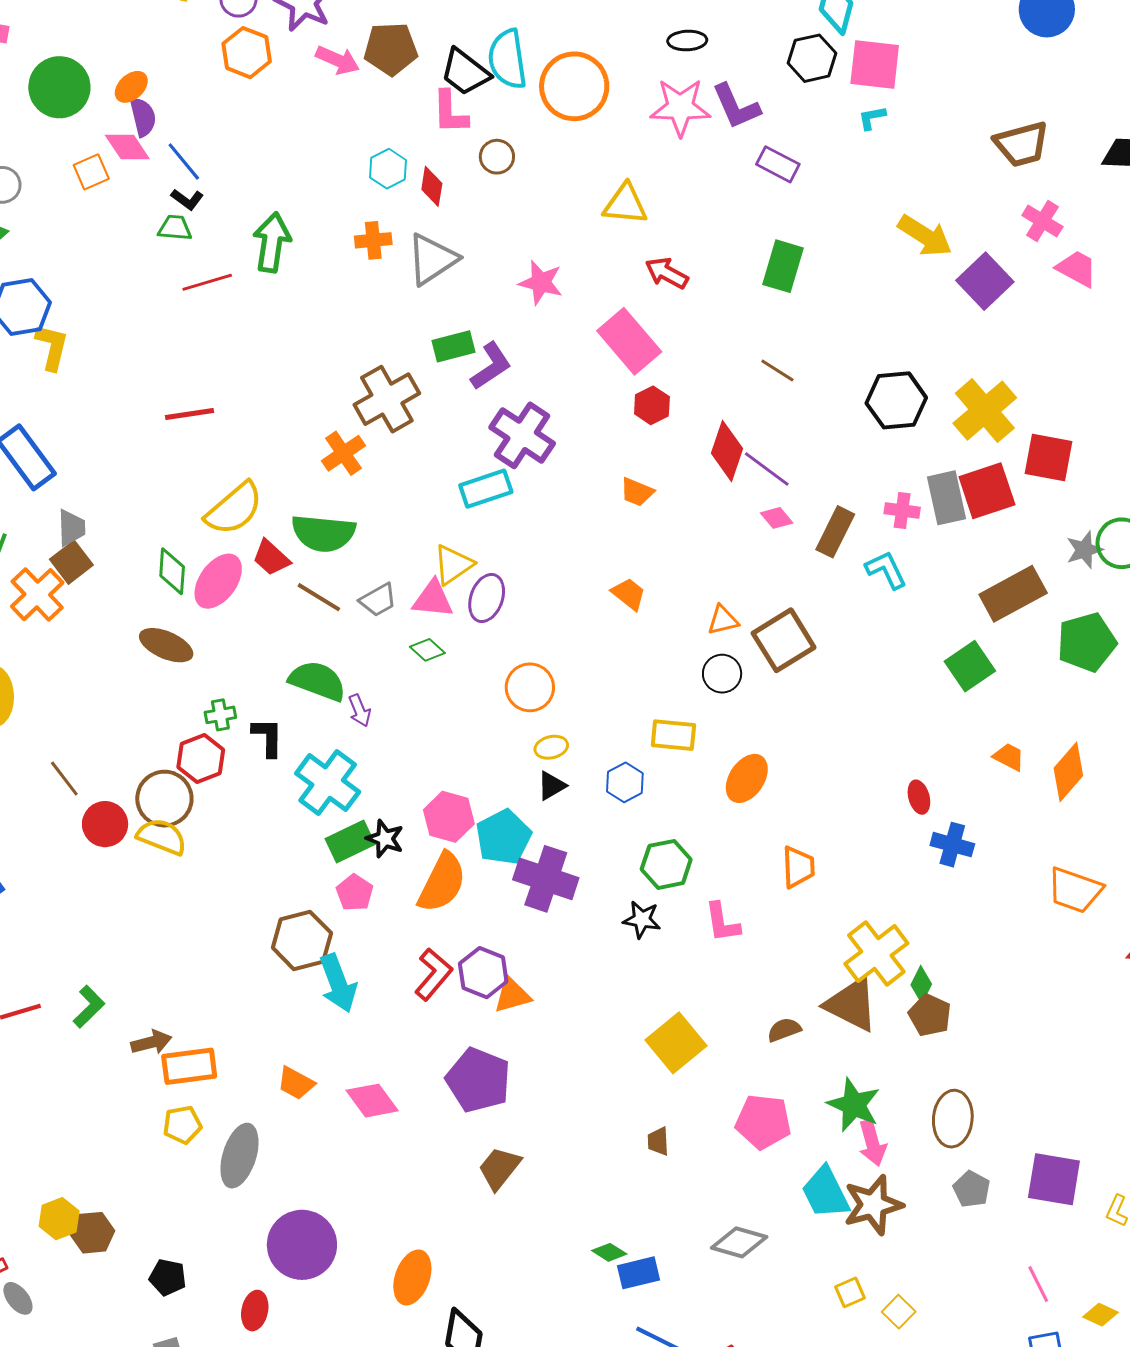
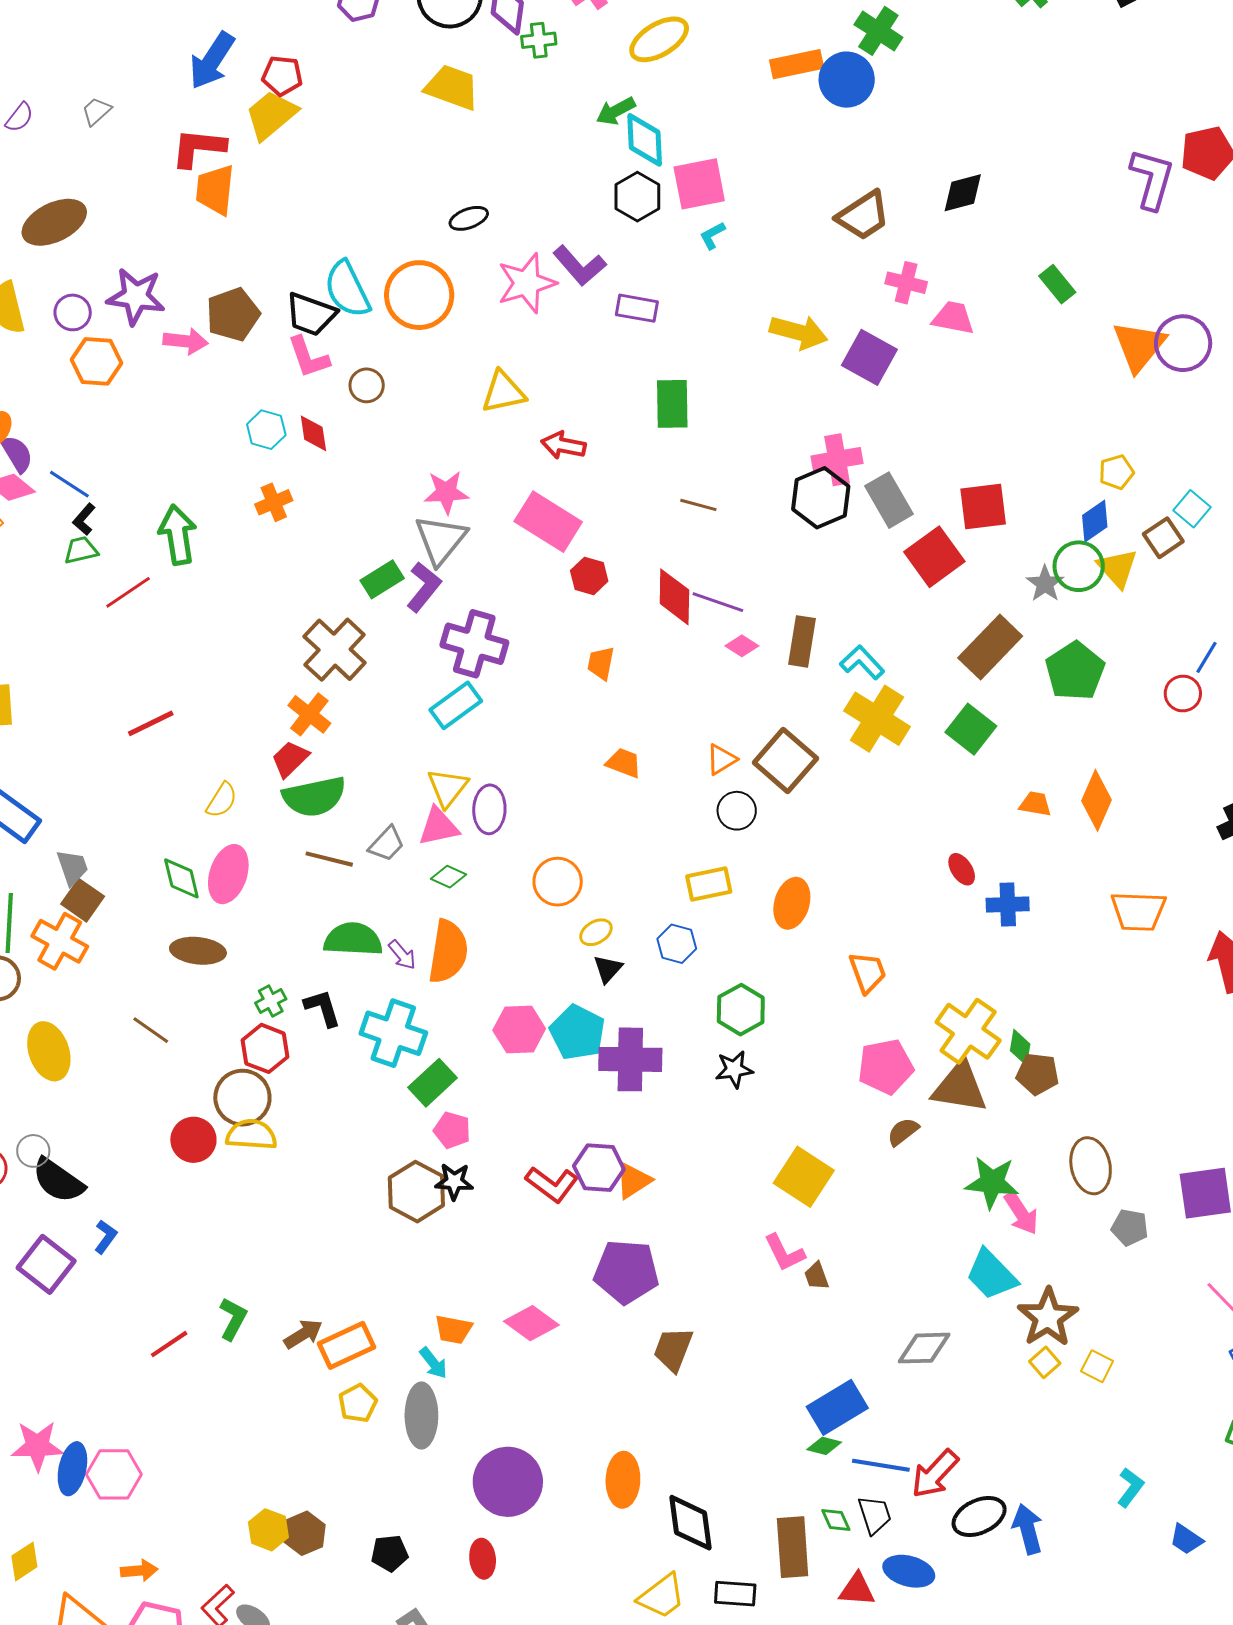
black ellipse: (687, 41) -> (469, 218), moved
black L-shape: (187, 199) -> (84, 519), turned 112
gray triangle: (432, 259) -> (441, 540), moved
yellow cross: (985, 411) -> (877, 719), moved
orange trapezoid: (637, 492) -> (601, 663), turned 96
gray rectangle: (946, 498) -> (889, 500), moved
yellow semicircle: (234, 509) -> (222, 800), size x0.6
pink cross: (902, 510) -> (837, 460), moved, size x1.4
red trapezoid: (271, 558) -> (290, 759), moved, turned 111
brown line: (64, 779) -> (151, 1030), moved
black star: (385, 839) -> (454, 1181), moved
orange semicircle: (442, 883) -> (448, 952), moved
pink L-shape: (722, 922) -> (784, 1253), moved
red L-shape: (433, 974) -> (552, 1184), turned 104
cyan arrow: (338, 983) -> (433, 1363), moved, size x0.6
pink pentagon: (763, 1122) -> (886, 1067), moved
brown star: (873, 1205) -> (1048, 1317), moved
green diamond: (609, 1252) -> (824, 1446), moved
blue rectangle: (639, 1273) -> (837, 1407), size x1.4

